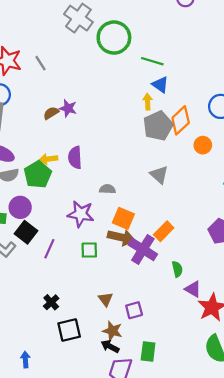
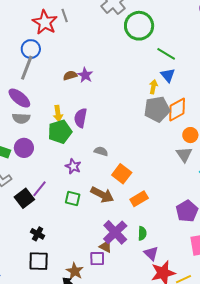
gray line: (40, 63) -> (65, 16), moved
yellow arrow: (48, 159) -> (58, 113), turned -105
green pentagon: (38, 174) -> (60, 132), moved
gray triangle: (159, 175) -> (184, 154), moved
purple star: (81, 214) -> (73, 166), size x0.7
orange square: (123, 218) -> (122, 174), moved
black square: (26, 232) -> (24, 198), moved
purple cross: (143, 249) -> (115, 232), moved
brown triangle: (106, 299) -> (106, 246), moved, turned -40
black cross: (51, 302) -> (38, 234), moved, turned -32

